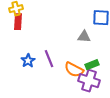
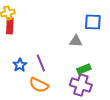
orange semicircle: (74, 70) -> (39, 85), moved

